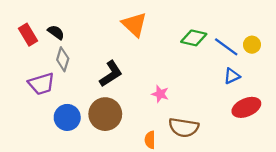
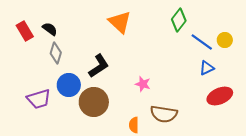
green diamond: (194, 38) -> (179, 20), moved, turned -65
purple trapezoid: (41, 84) -> (39, 99), moved
blue circle: (67, 117) -> (69, 85), moved

